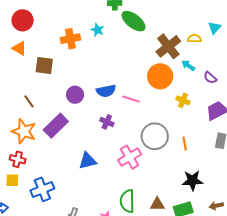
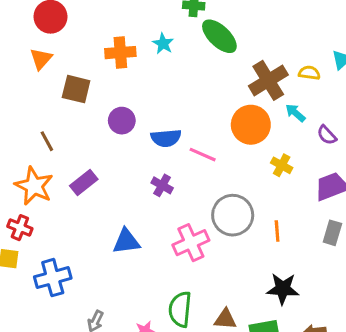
orange triangle: (19, 48) -> (41, 59), turned 35
purple circle: (75, 95) -> (122, 121), moved
purple rectangle: (56, 126) -> (84, 182), size x0.7

